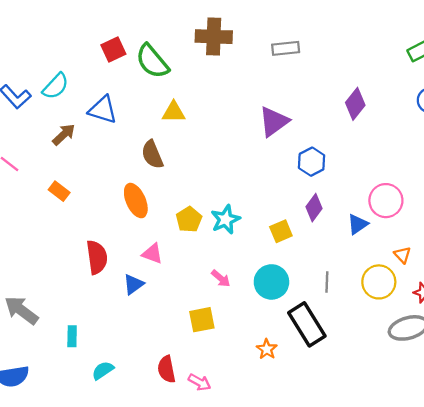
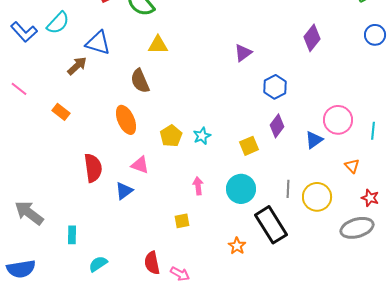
purple triangle: (274, 122) -> (243, 53), size x0.7
brown arrow: (64, 134) -> (77, 66), moved
cyan star: (225, 219) -> (202, 136), size x0.7
pink arrow: (221, 278) -> (198, 186), turned -138
yellow circle: (379, 282) -> (317, 197), moved
yellow square: (202, 320) -> (182, 221), size x0.7

